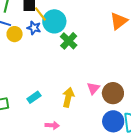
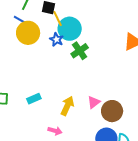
blue star: (34, 28) -> (57, 40), moved
yellow circle: (15, 34) -> (28, 33), size x1.5
pink arrow: (52, 125) -> (55, 131), moved

